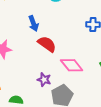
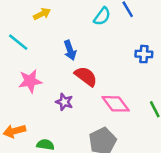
purple star: (44, 80) -> (64, 102), moved

